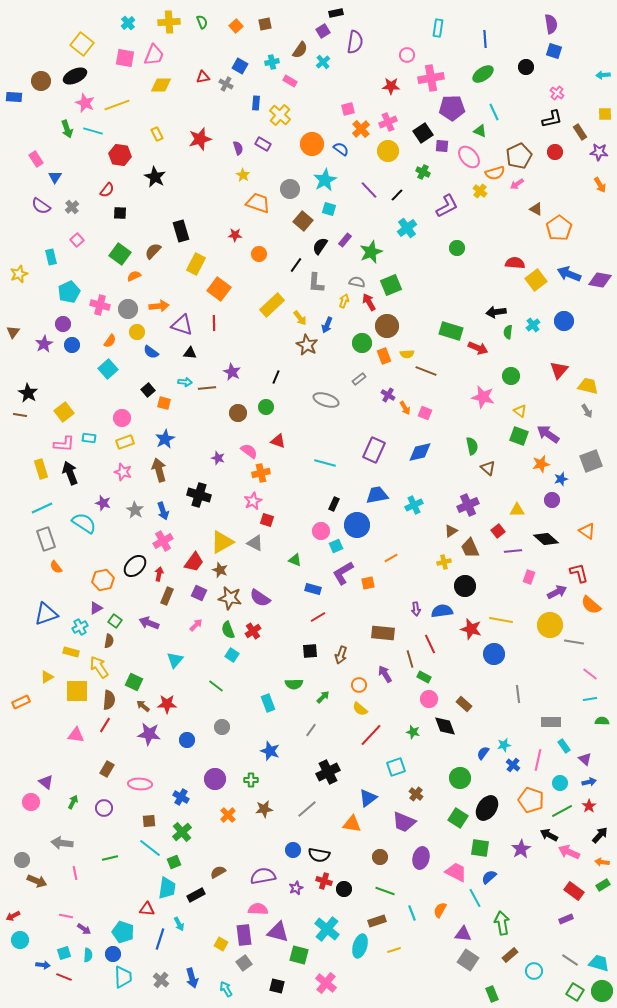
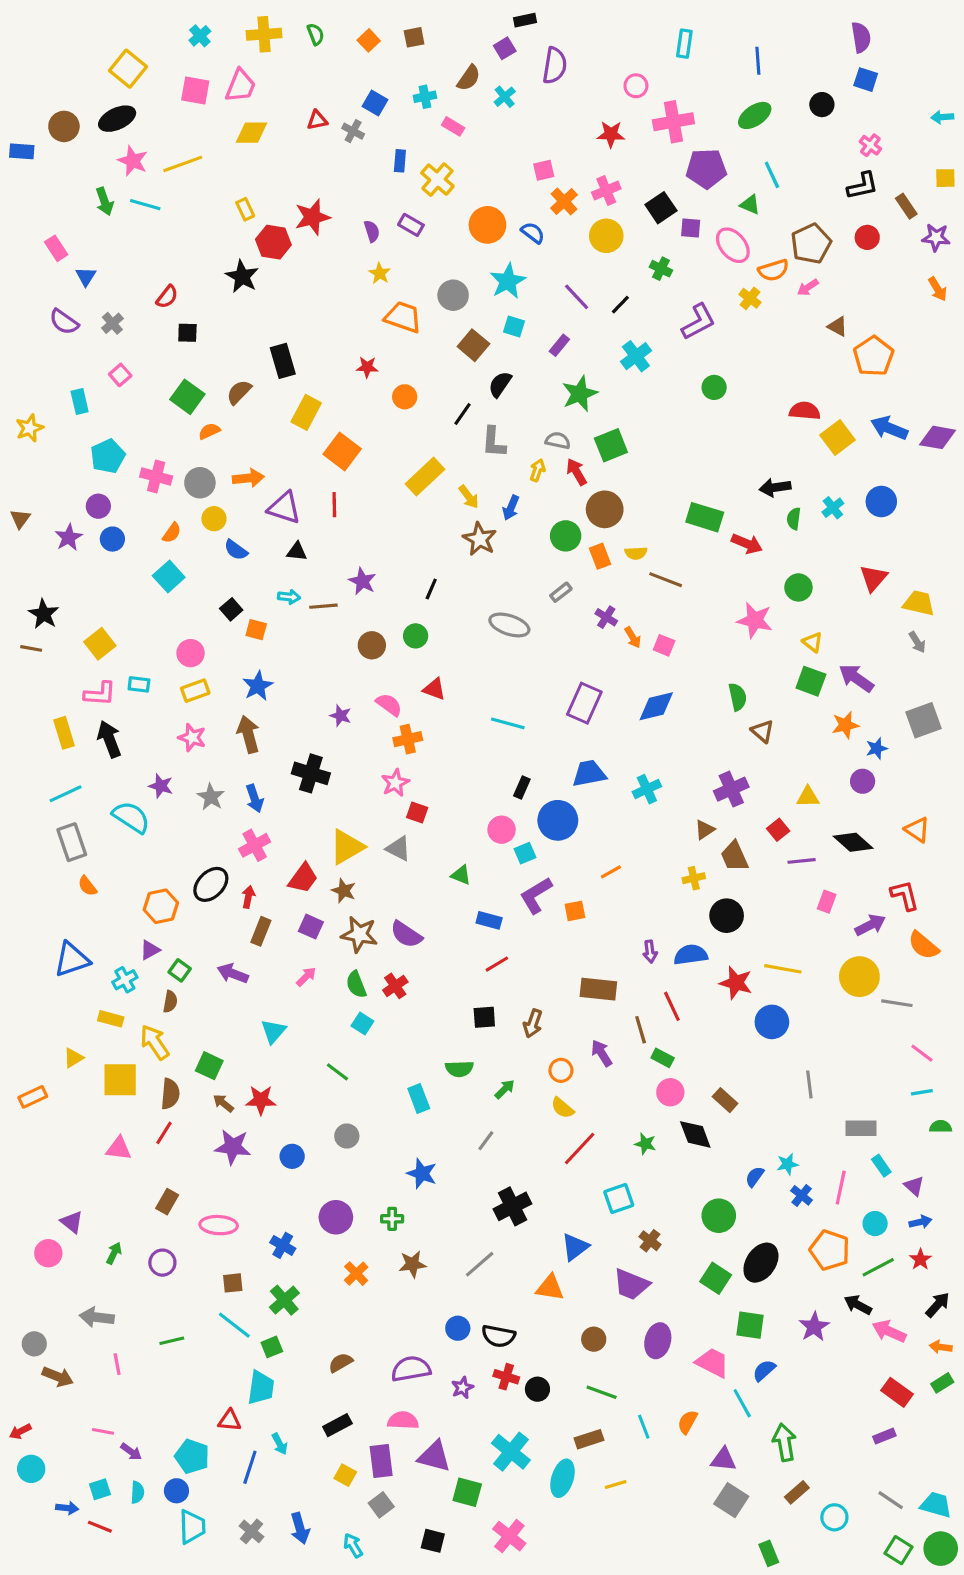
red hexagon: (120, 155) -> (273, 242), moved
purple rectangle: (345, 240) -> (559, 345), moved
black rectangle: (196, 895) -> (337, 1425), moved

